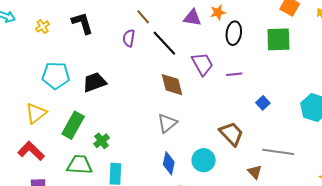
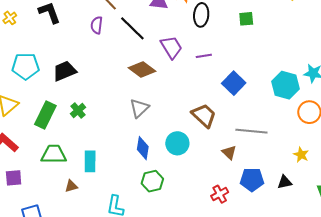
green square: (278, 39) -> (246, 19), size x0.6
brown diamond: (172, 85) -> (142, 69), turned -36
blue square: (263, 103) -> (234, 83), size x1.6
green cross: (102, 141) -> (78, 111), moved

